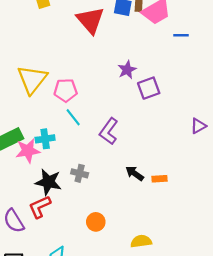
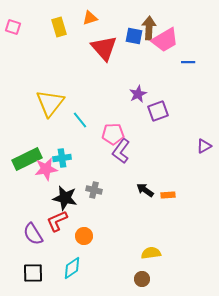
pink pentagon: (66, 90) -> (113, 134), moved
cyan line: (73, 117) -> (80, 120), moved
orange circle: (96, 222) -> (84, 236), moved

